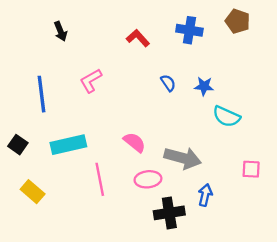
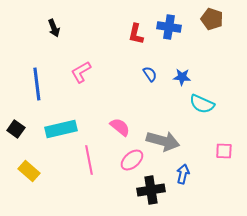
red L-shape: (138, 38) -> (136, 34), moved, turned -125
pink ellipse: (148, 179) -> (132, 160), turned -35

